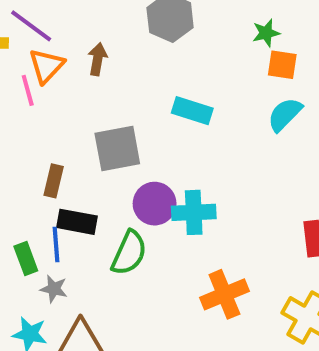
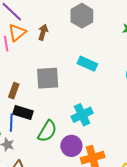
purple circle: (155, 204) -> (71, 146), moved
cyan cross: (194, 212) -> (82, 115), turned -30

